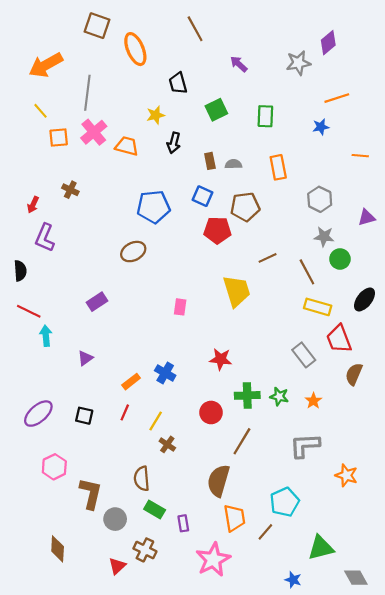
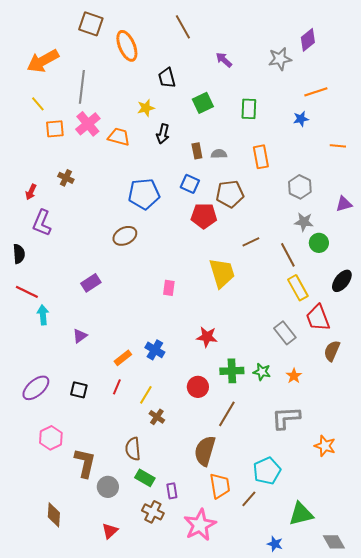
yellow rectangle: (318, 307) -> (298, 288), turned 45
brown cross: (145, 550) -> (153, 512), moved

